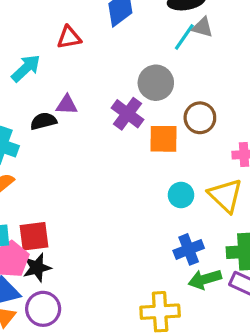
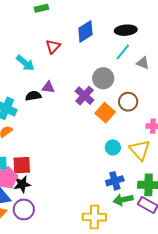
gray triangle: (203, 27) -> (143, 63), moved
red triangle: (69, 37) -> (53, 46), turned -42
cyan arrow: (26, 68) -> (25, 63), turned 78
orange square: (163, 139) -> (105, 113), turned 36

